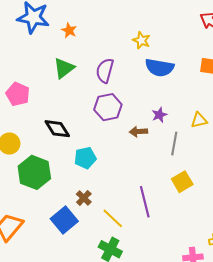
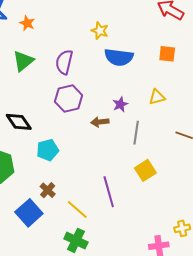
yellow triangle: (199, 120) -> (157, 97), moved

